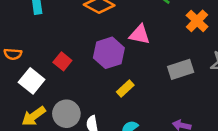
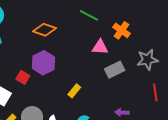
pink triangle: (140, 35) -> (100, 47), moved
purple hexagon: (109, 53) -> (43, 63), moved

